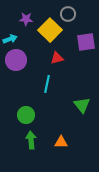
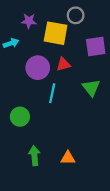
yellow square: (50, 30) -> (56, 33), turned -35
purple circle: (16, 60) -> (38, 68), moved
green triangle: (82, 105) -> (91, 88), moved
green circle: (26, 115) -> (20, 117), moved

